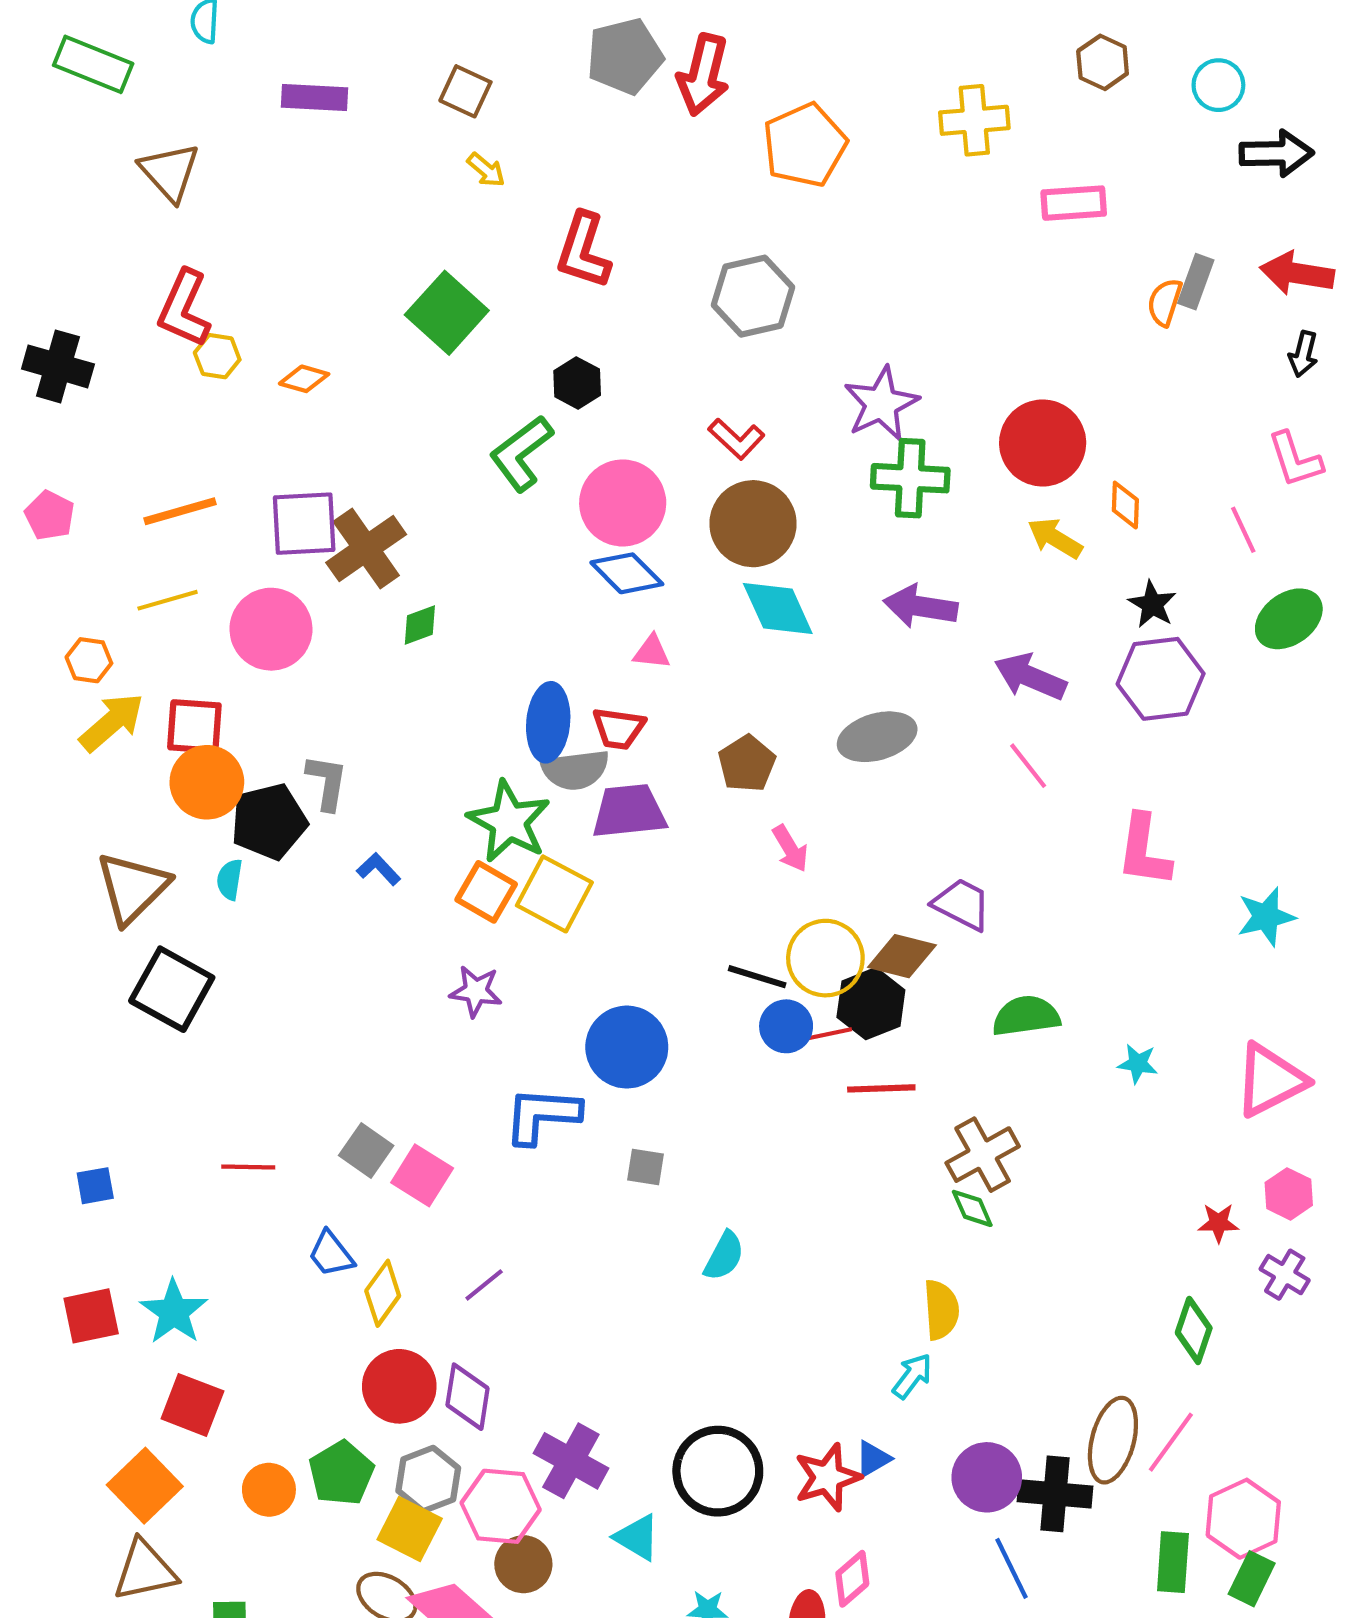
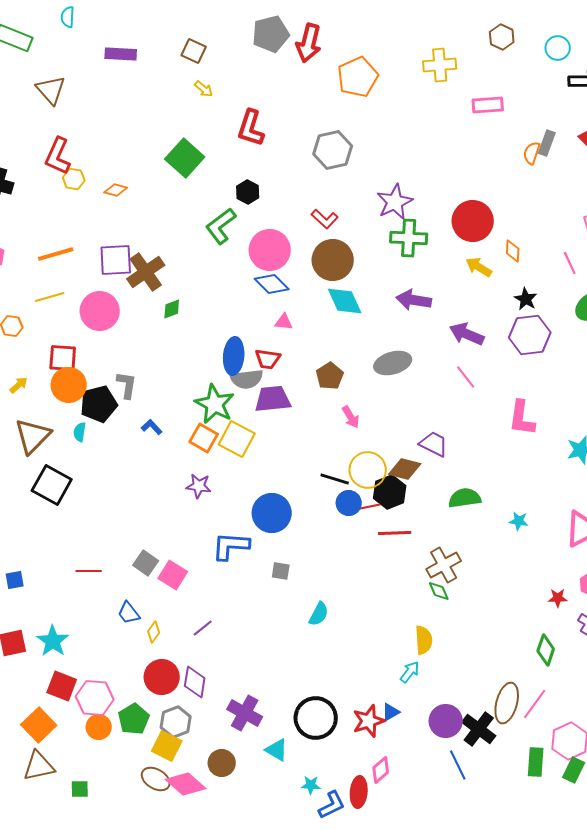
yellow arrow: (112, 722) -> (19, 385), moved, size x0.6
yellow diamond: (383, 1293) -> (154, 632), size x0.7
black cross: (1055, 1494) -> (479, 729), turned 32
pink hexagon: (501, 1506) -> (95, 698), moved

